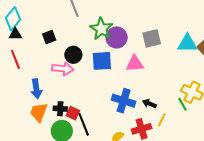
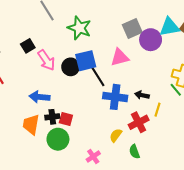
purple circle: (117, 37) -> (151, 40), moved
black circle: (73, 55) -> (71, 67), moved
pink arrow: (63, 69) -> (46, 60), moved, turned 60
blue arrow: (36, 89) -> (40, 97), moved, turned 114
black line: (84, 124) -> (97, 75), moved

